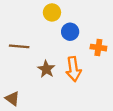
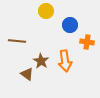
blue circle: (70, 32) -> (70, 25), moved
brown triangle: (12, 99) -> (27, 74), moved

